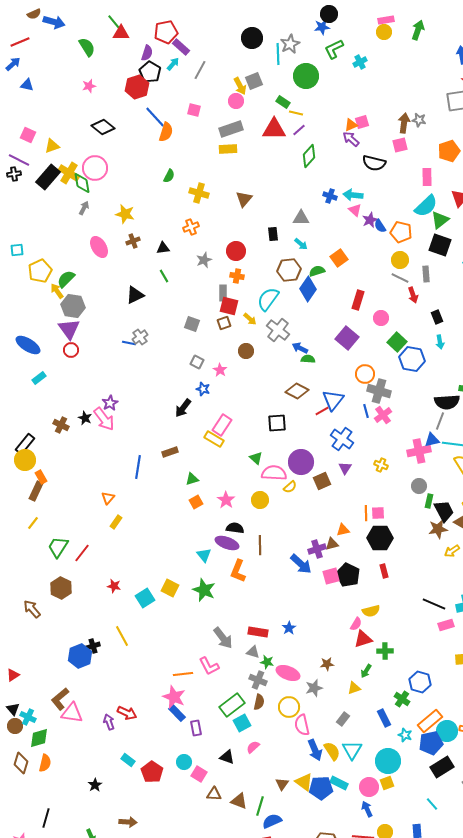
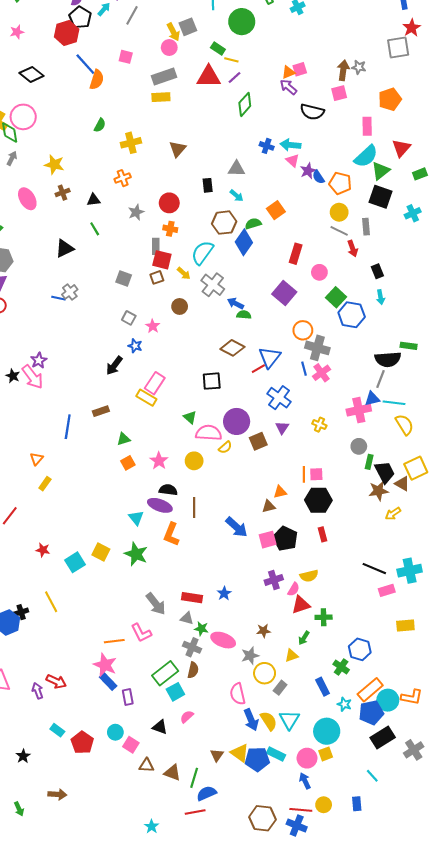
yellow cross: (199, 193) -> (131, 143), turned -30
purple cross: (317, 549) -> (274, 580), moved
yellow circle: (289, 707) -> (265, 673), moved

